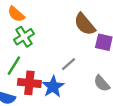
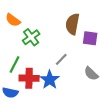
brown semicircle: (85, 24) -> (72, 24), turned 55
green cross: (24, 37) -> (31, 37), moved

